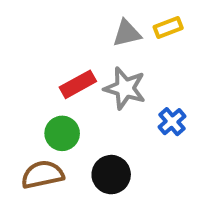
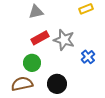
gray triangle: (127, 33) -> (36, 12), moved

